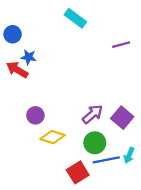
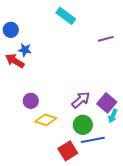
cyan arrow: (129, 155) -> (113, 116), moved

